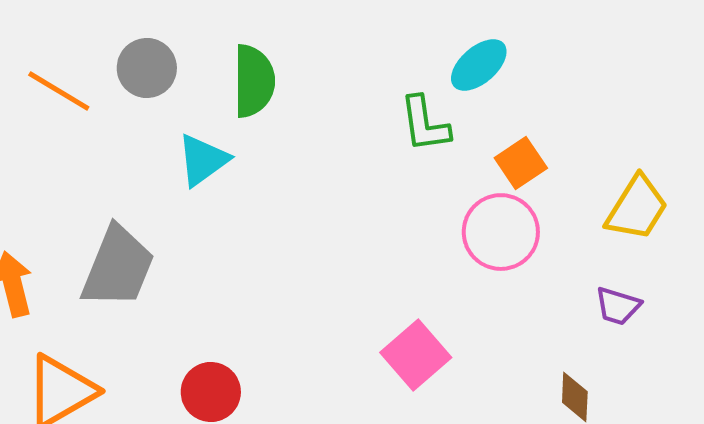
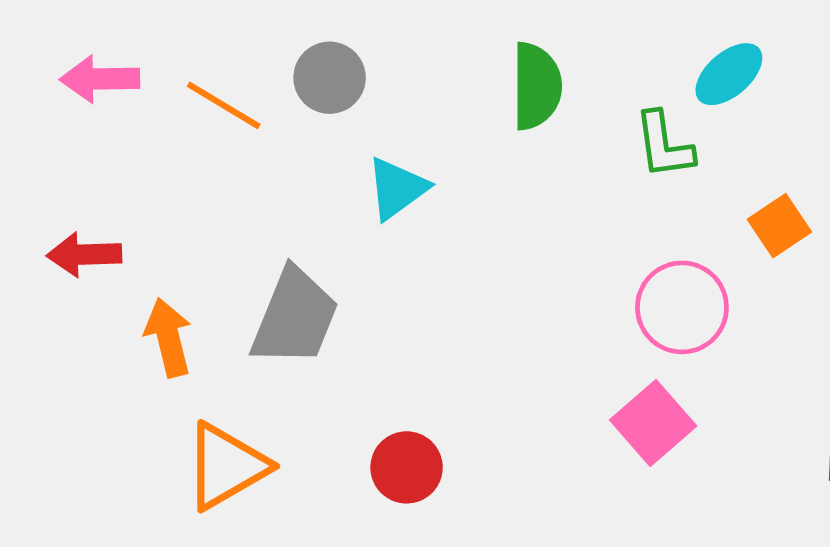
green semicircle: (254, 81) -> (536, 86), moved
orange square: (521, 163) -> (779, 226), moved
pink circle: (501, 232) -> (682, 307), moved

